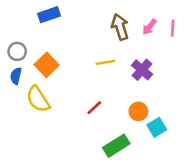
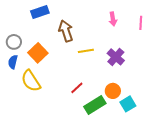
brown arrow: (120, 27) -> (66, 31), moved
pink arrow: (149, 27) -> (113, 19), moved, turned -48
green rectangle: (116, 146) -> (95, 105), moved

